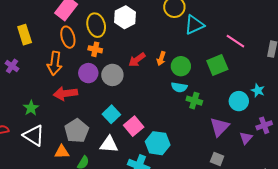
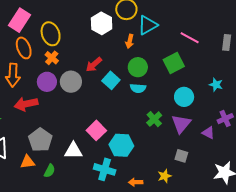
white hexagon: (125, 17) -> (102, 23), moved
orange cross: (95, 49) -> (52, 58), turned 32
orange arrow: (161, 59) -> (130, 41), moved
green cross: (194, 101) -> (154, 119), moved, turned 35
cyan circle: (239, 101) -> (184, 97), moved
cyan square: (111, 114) -> (111, 80), moved
purple triangle: (246, 138) -> (208, 133), turned -40

